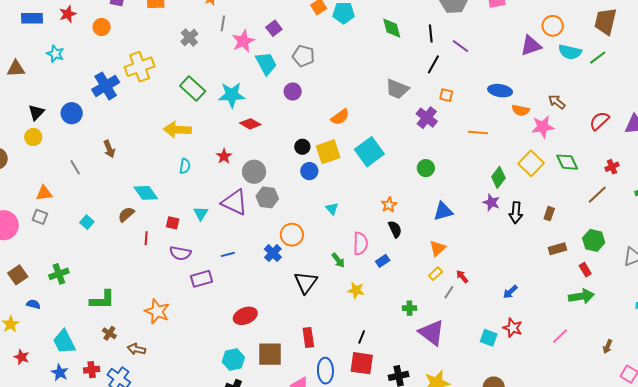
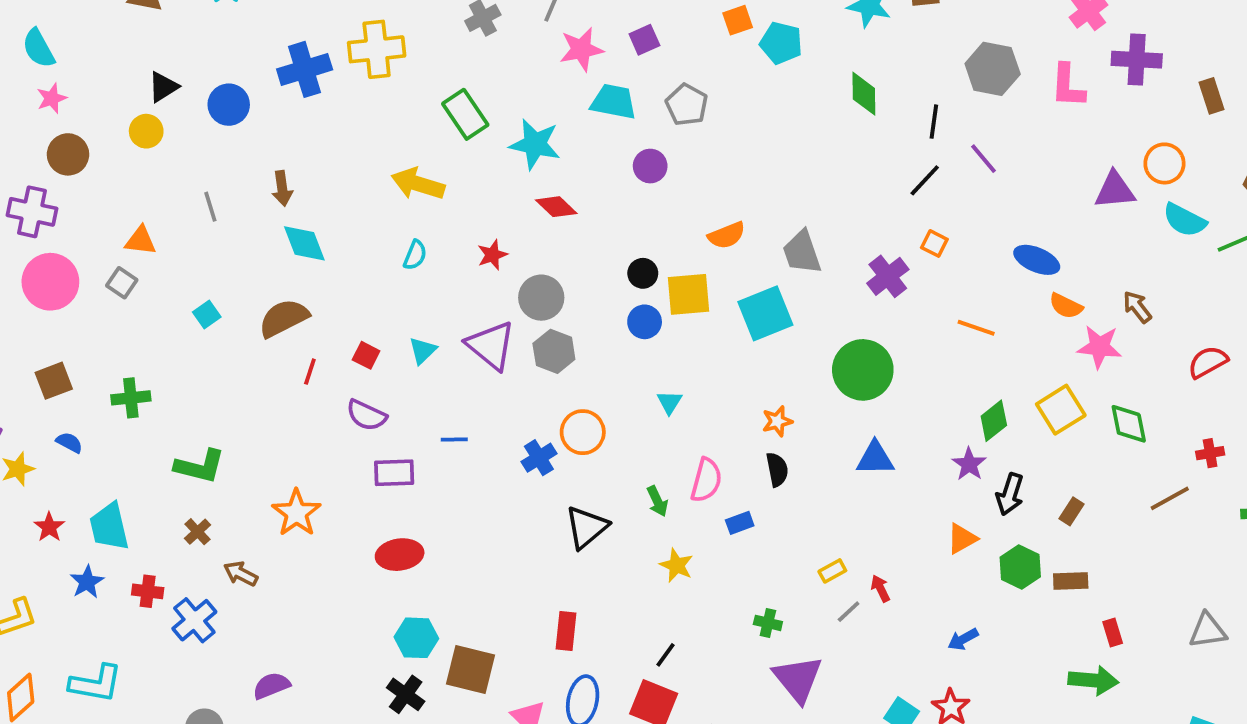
cyan trapezoid: (266, 63) -> (614, 102), turned -65
gray trapezoid: (397, 89) -> (802, 252), moved, turned 35
green circle: (426, 168) -> (863, 370), size x1.8
cyan diamond: (146, 193) -> (304, 243), moved
brown semicircle: (126, 214) -> (284, 318), size x1.5
green hexagon: (594, 240) -> (1020, 567), moved
orange triangle: (438, 248) -> (962, 539), moved
red ellipse: (245, 316) -> (400, 555), moved
brown square: (270, 354) -> (470, 670), moved
red star: (22, 357) -> (49, 527), moved

